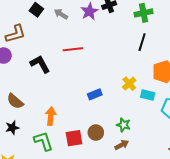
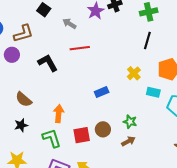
gray arrow: (61, 14) -> (69, 24), moved
yellow cross: (129, 84) -> (134, 73), moved

